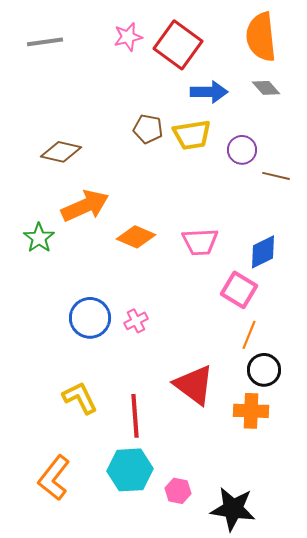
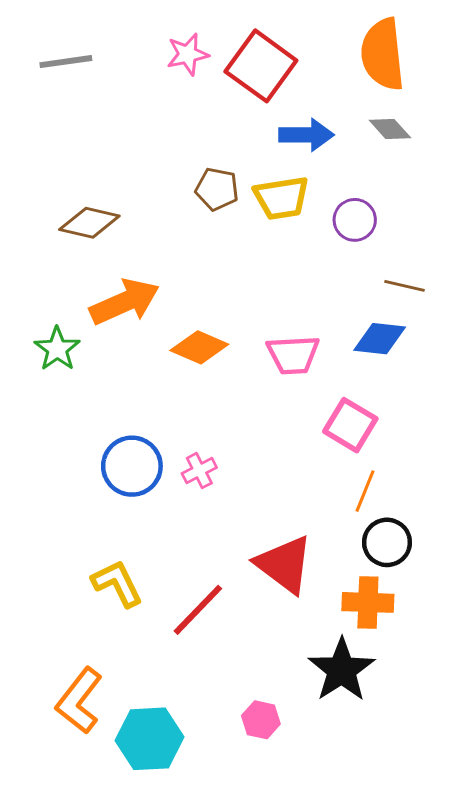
brown line: (276, 176) -> (405, 286), moved
blue diamond: (263, 252) -> (380, 339), moved, turned 33
red line: (135, 416) -> (198, 610), turned 48
cyan hexagon: (130, 470) -> (150, 739), moved
black star: (233, 509) -> (342, 670), moved, turned 30

